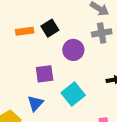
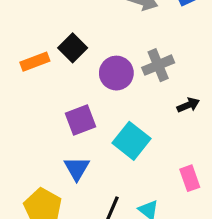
gray cross: (102, 33) -> (158, 65), moved

